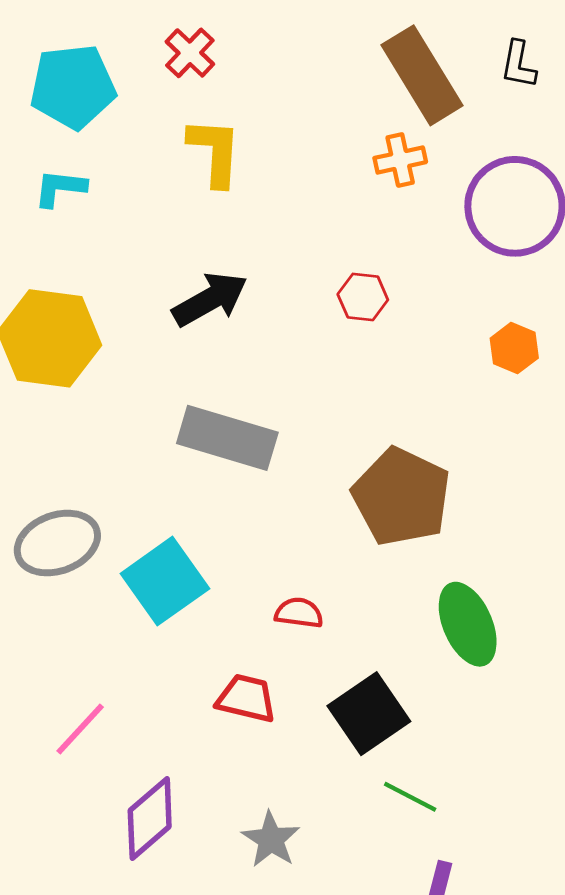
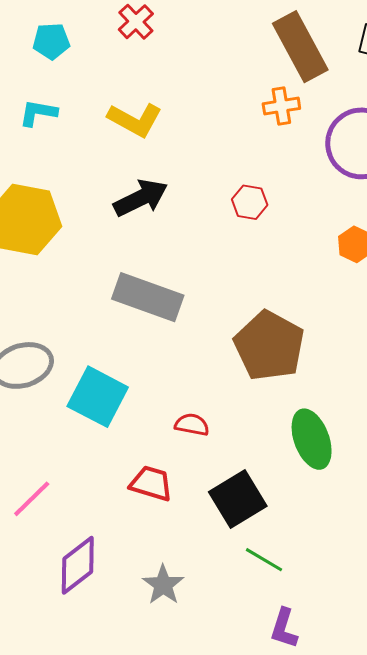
cyan pentagon: (73, 87) -> (51, 41), size x0.6
yellow L-shape: (215, 152) -> (135, 120), moved, turned 112
cyan square: (165, 581) -> (98, 397), turned -30

